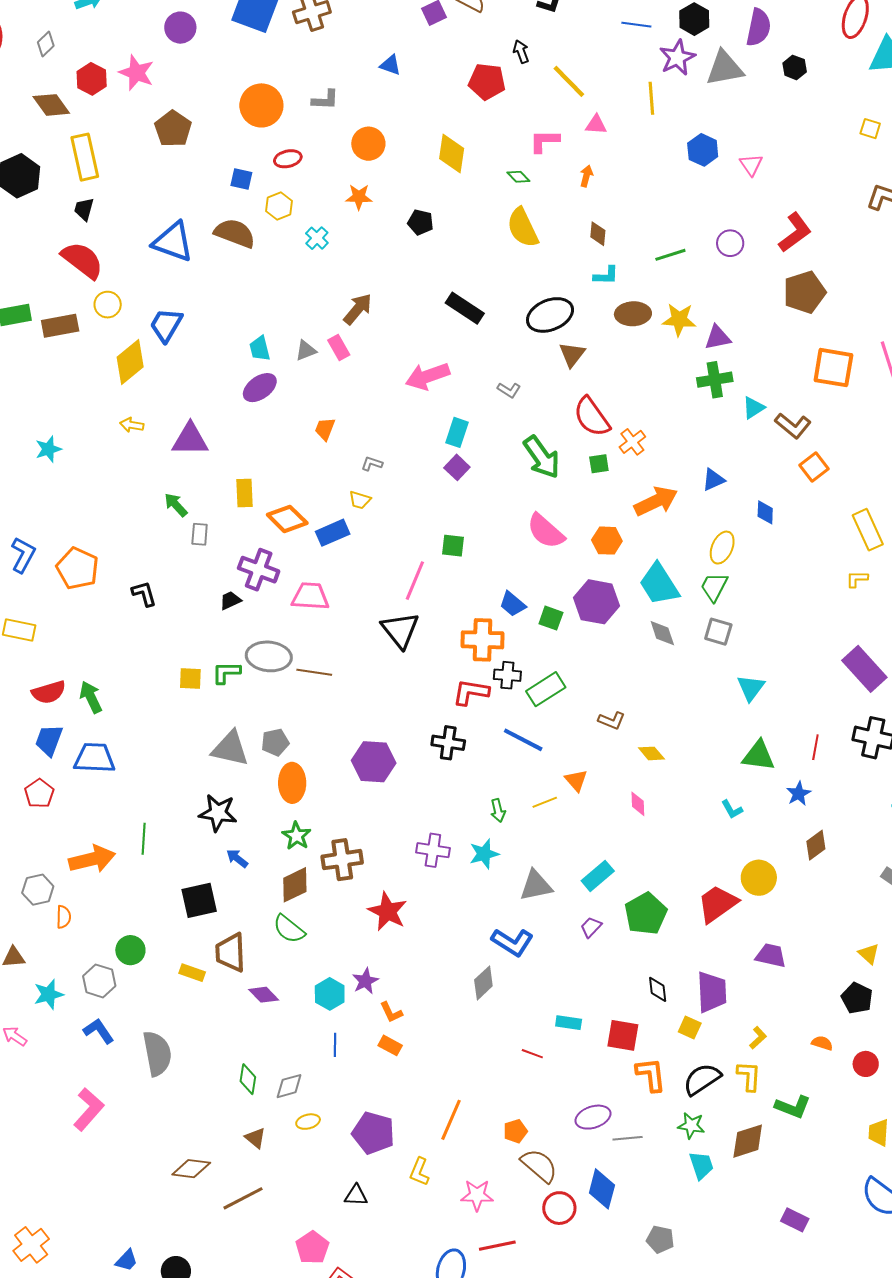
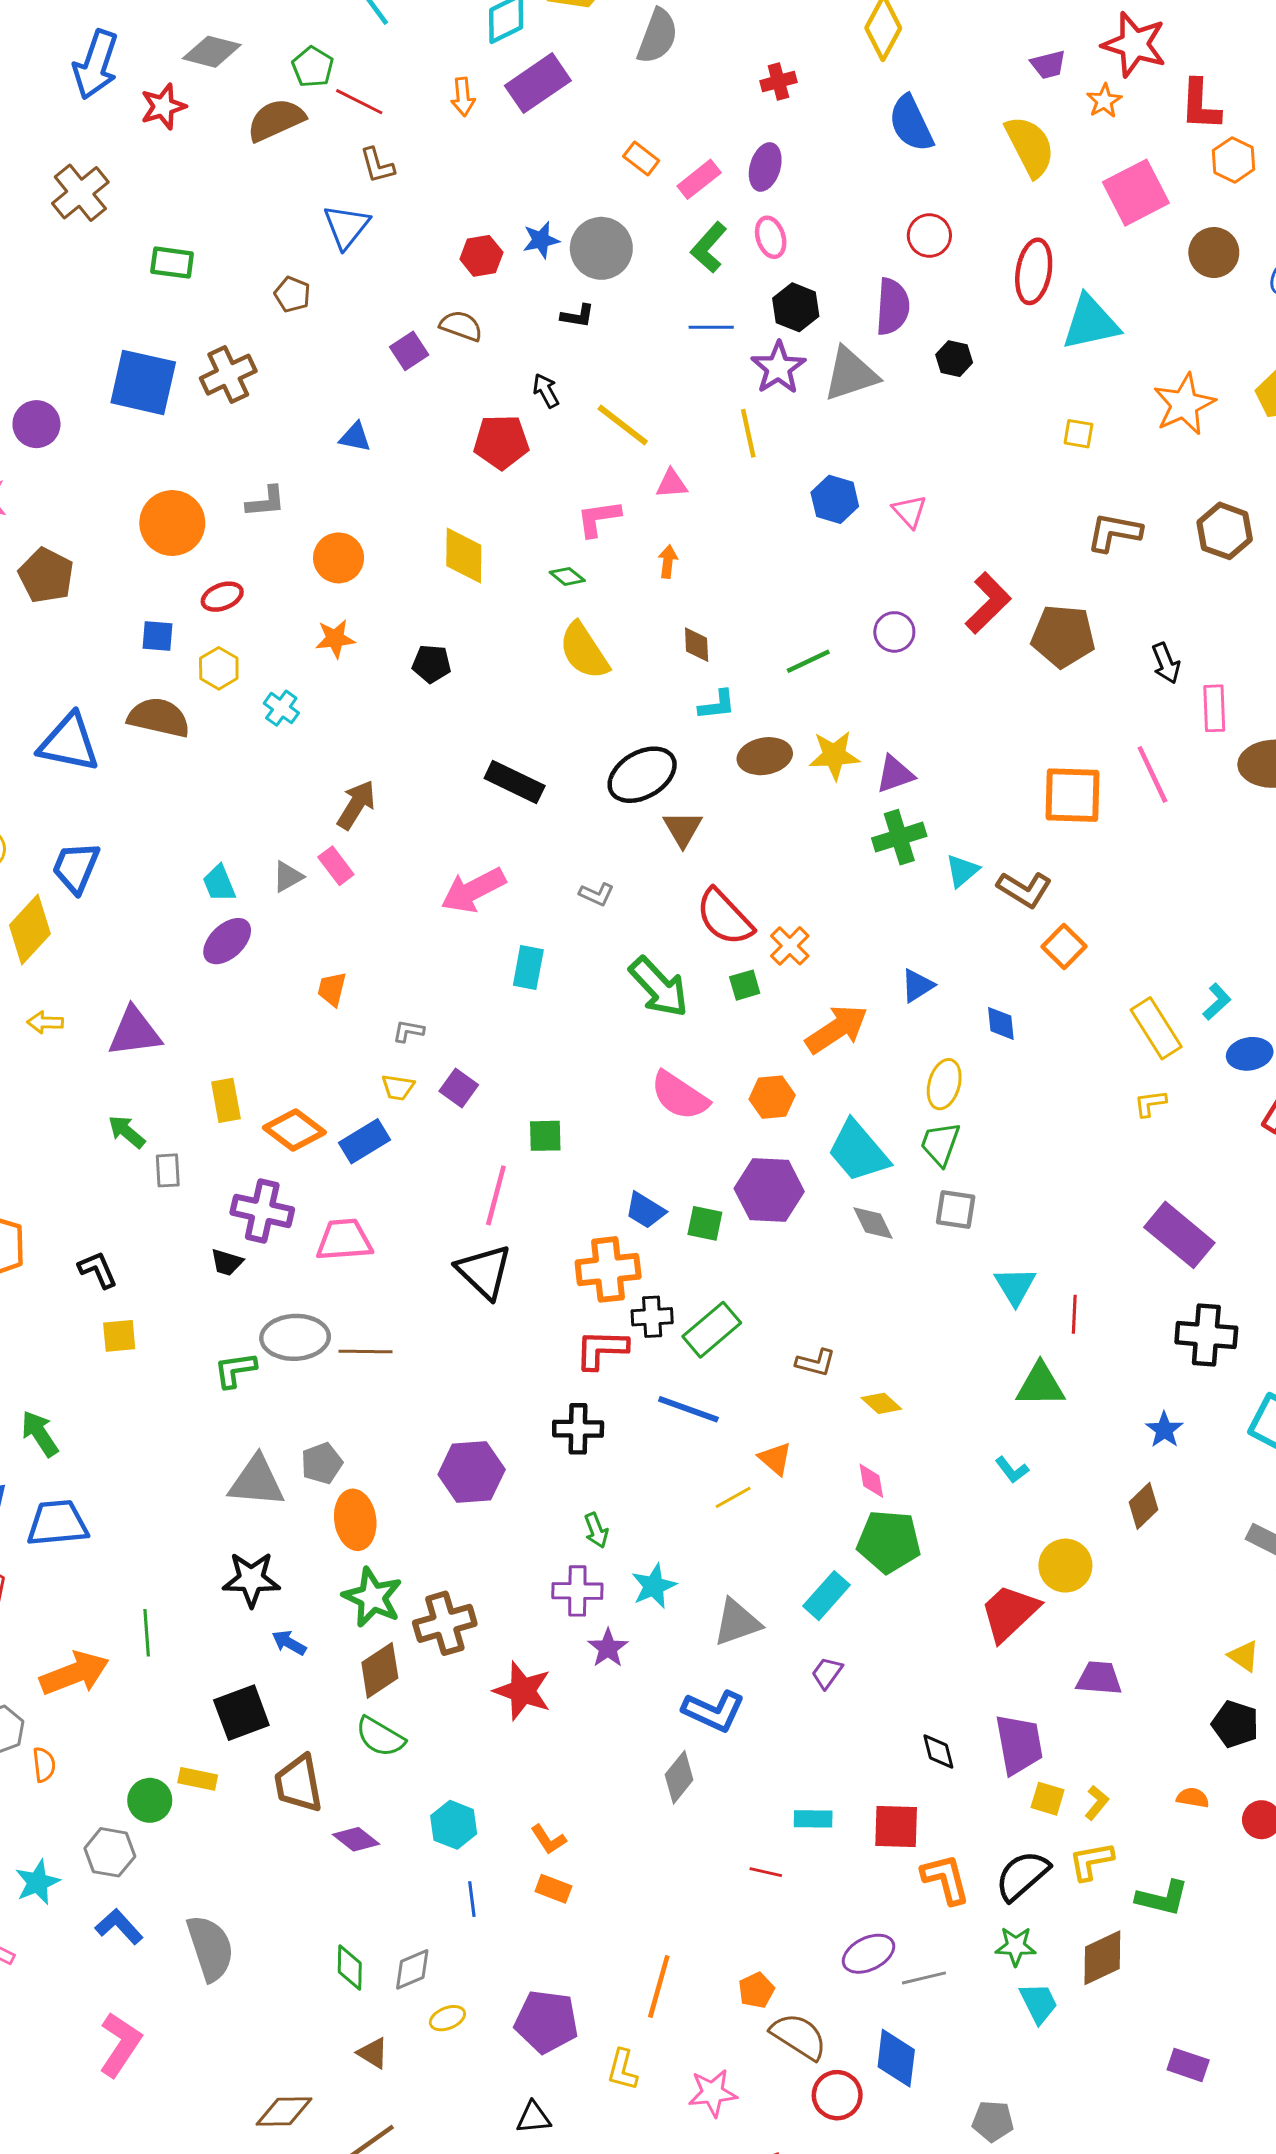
brown pentagon: (804, 292) -> (1063, 636), moved, turned 30
purple square: (457, 467) -> (459, 1088), moved
black trapezoid: (230, 600) -> (227, 1262), turned -130
yellow square: (190, 678) -> (119, 1336), moved
red line: (815, 747) -> (1074, 1314), moved
blue star: (799, 794) -> (1164, 1430), moved
green arrow: (498, 810) -> (596, 1530), moved
green star: (297, 836) -> (372, 1597), size x1.4
green pentagon: (646, 914) -> (889, 1541), moved, turned -30
yellow rectangle: (192, 973) -> (198, 1779), moved
purple star: (365, 981) -> (608, 1648), moved
yellow square: (690, 1028) -> (1048, 1799), moved
yellow L-shape: (749, 1076) -> (1091, 1861), turned -96

